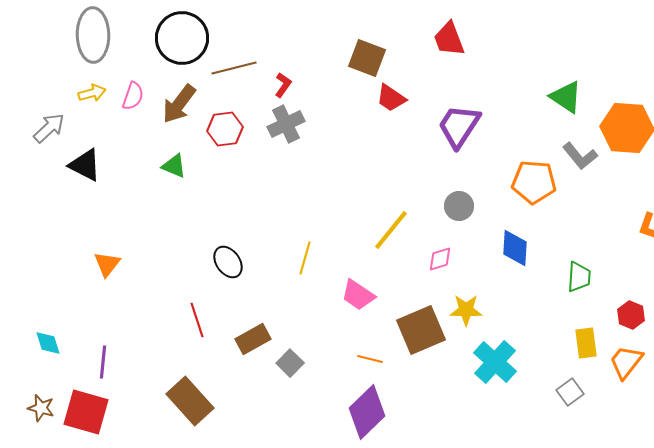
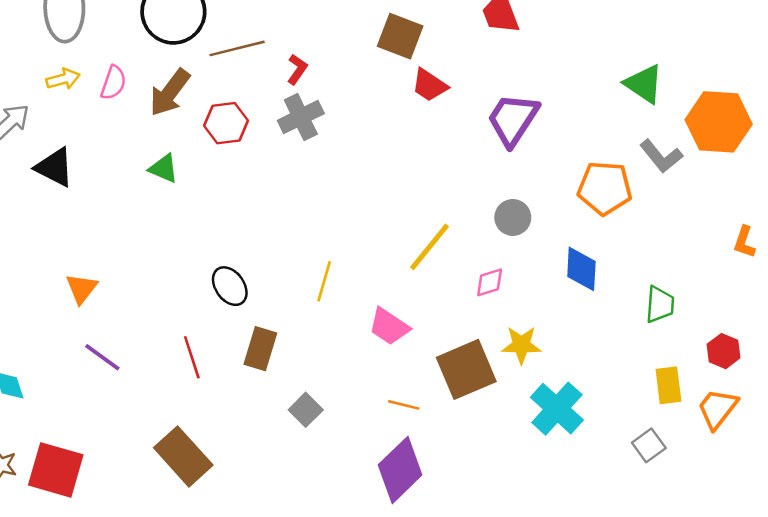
brown rectangle: (253, 339) -> (260, 349), moved, turned -44
purple line: (103, 362) -> (102, 357), moved, turned -60

